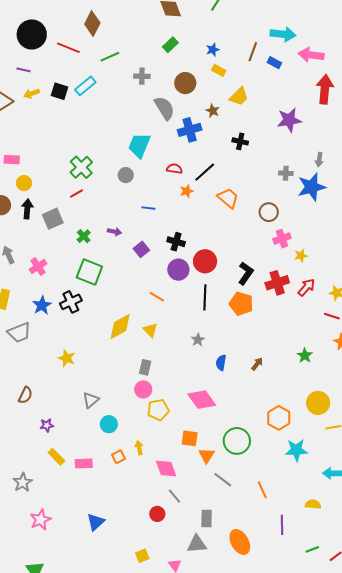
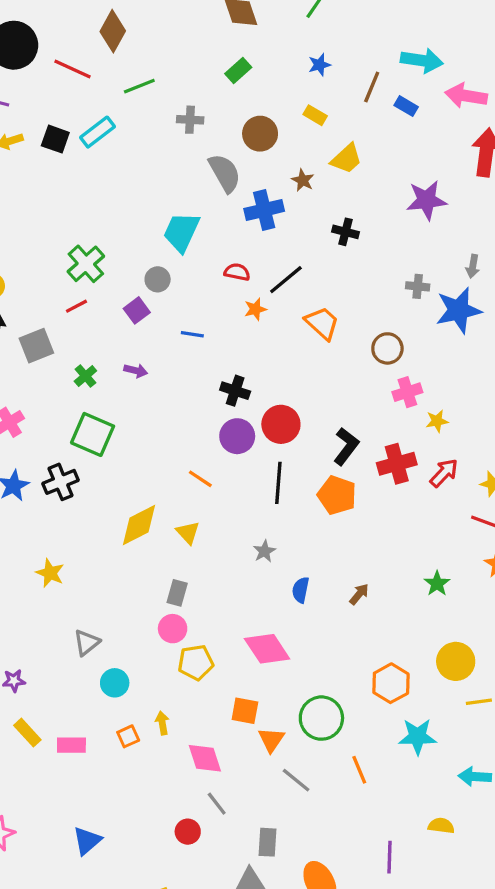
blue star: (213, 50) -> (319, 65), moved
purple square: (141, 249) -> (137, 310), moved
orange line: (262, 490) -> (359, 770), moved

